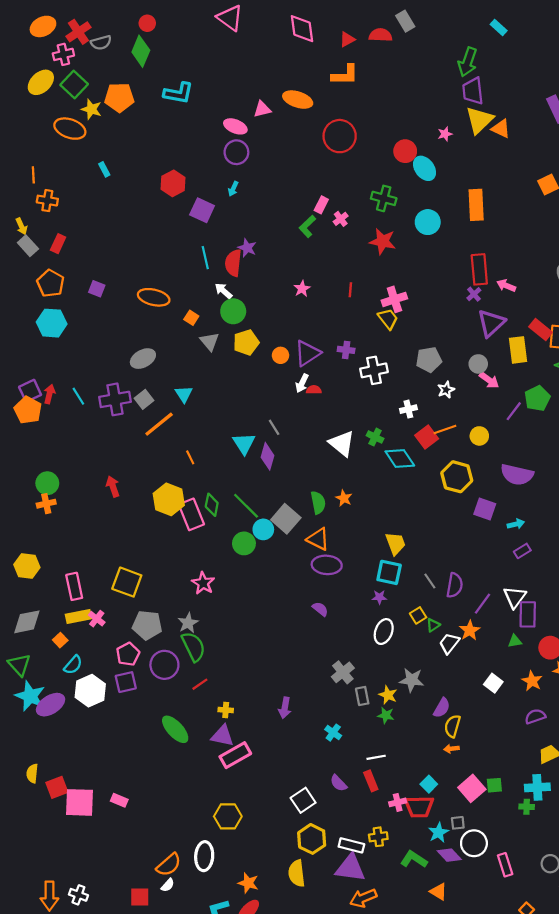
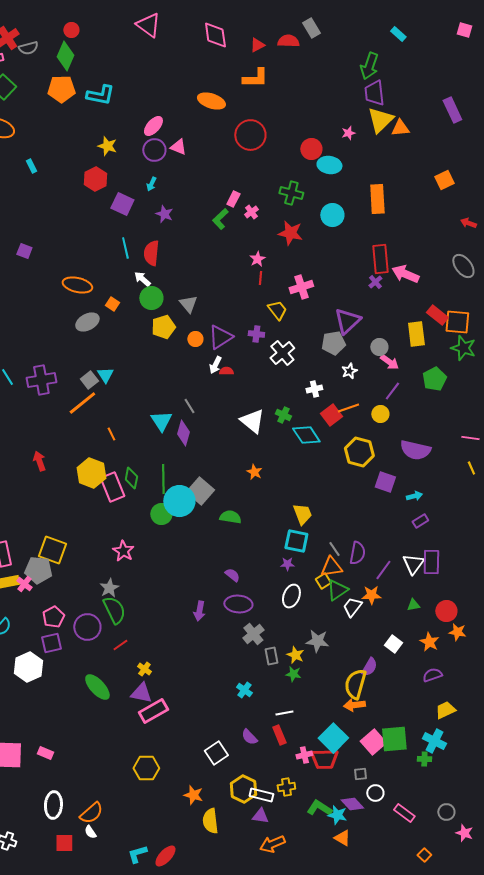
orange pentagon: (119, 97) -> (61, 89), moved
yellow star: (91, 109) -> (107, 146), moved
pink triangle: (262, 109) -> (178, 147), moved, turned 36
pink ellipse: (235, 126) -> (153, 126), turned -70
orange triangle: (501, 129) -> (400, 128), turned -30
cyan ellipse: (425, 168) -> (329, 165), turned -45
purple star: (247, 248) -> (164, 214), moved
pink arrow: (506, 285) -> (405, 274), size x1.5
purple square: (97, 289) -> (24, 251), moved
pink star: (302, 289) -> (257, 259), moved
yellow trapezoid: (388, 319) -> (277, 310), moved
purple triangle: (491, 323) -> (347, 321), moved
gray triangle: (210, 341) -> (188, 304), moved
gray ellipse: (143, 359) -> (87, 322), moved
white cross: (374, 370) -> (282, 353), turned -30
gray square: (144, 399) -> (89, 380), moved
purple line: (514, 411) -> (392, 391), moved
green semicircle: (318, 503) -> (230, 517), moved, turned -70
green line: (246, 506) -> (163, 479), turned 44
cyan circle: (263, 529) -> (179, 501), size x1.6
orange triangle: (318, 539) -> (331, 567), moved, turned -35
purple ellipse: (327, 565) -> (238, 604), moved
purple rectangle: (528, 614) -> (431, 562), moved
gray pentagon: (147, 625) -> (38, 570), moved
green triangle: (433, 625) -> (337, 590), size x1.6
orange star: (470, 630) -> (371, 595), turned 30
white hexagon: (90, 691) -> (28, 667), moved
purple arrow: (285, 708) -> (199, 611), moved
purple semicircle: (442, 708) -> (369, 667), moved
yellow cross: (226, 710) -> (144, 669), turned 32
yellow semicircle: (452, 726) -> (355, 684), size x1.4
orange arrow: (451, 749) -> (354, 705), size x1.5
cyan square: (429, 784) -> (333, 738), size x1.8
green square: (494, 785) -> (394, 739), size x1.8
cyan cross: (537, 787) -> (434, 741), turned 30
cyan star: (438, 833) -> (337, 815), moved, turned -30
yellow hexagon: (312, 839) -> (243, 789), moved
white circle: (474, 843) -> (375, 793), size x0.7
white ellipse: (204, 856) -> (53, 805), moved
pink rectangle: (505, 865) -> (404, 813), turned -35
purple triangle: (350, 868) -> (260, 816), size x0.6
orange star: (248, 883) -> (193, 795), moved
white semicircle: (168, 885) -> (90, 832), turned 104

